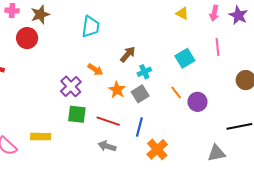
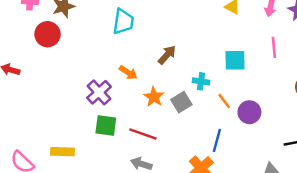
cyan square: (185, 58) -> (235, 60), turned 30
cyan cross: (144, 72) -> (201, 81), moved, turned 32
blue line: (139, 127) -> (217, 140), moved

